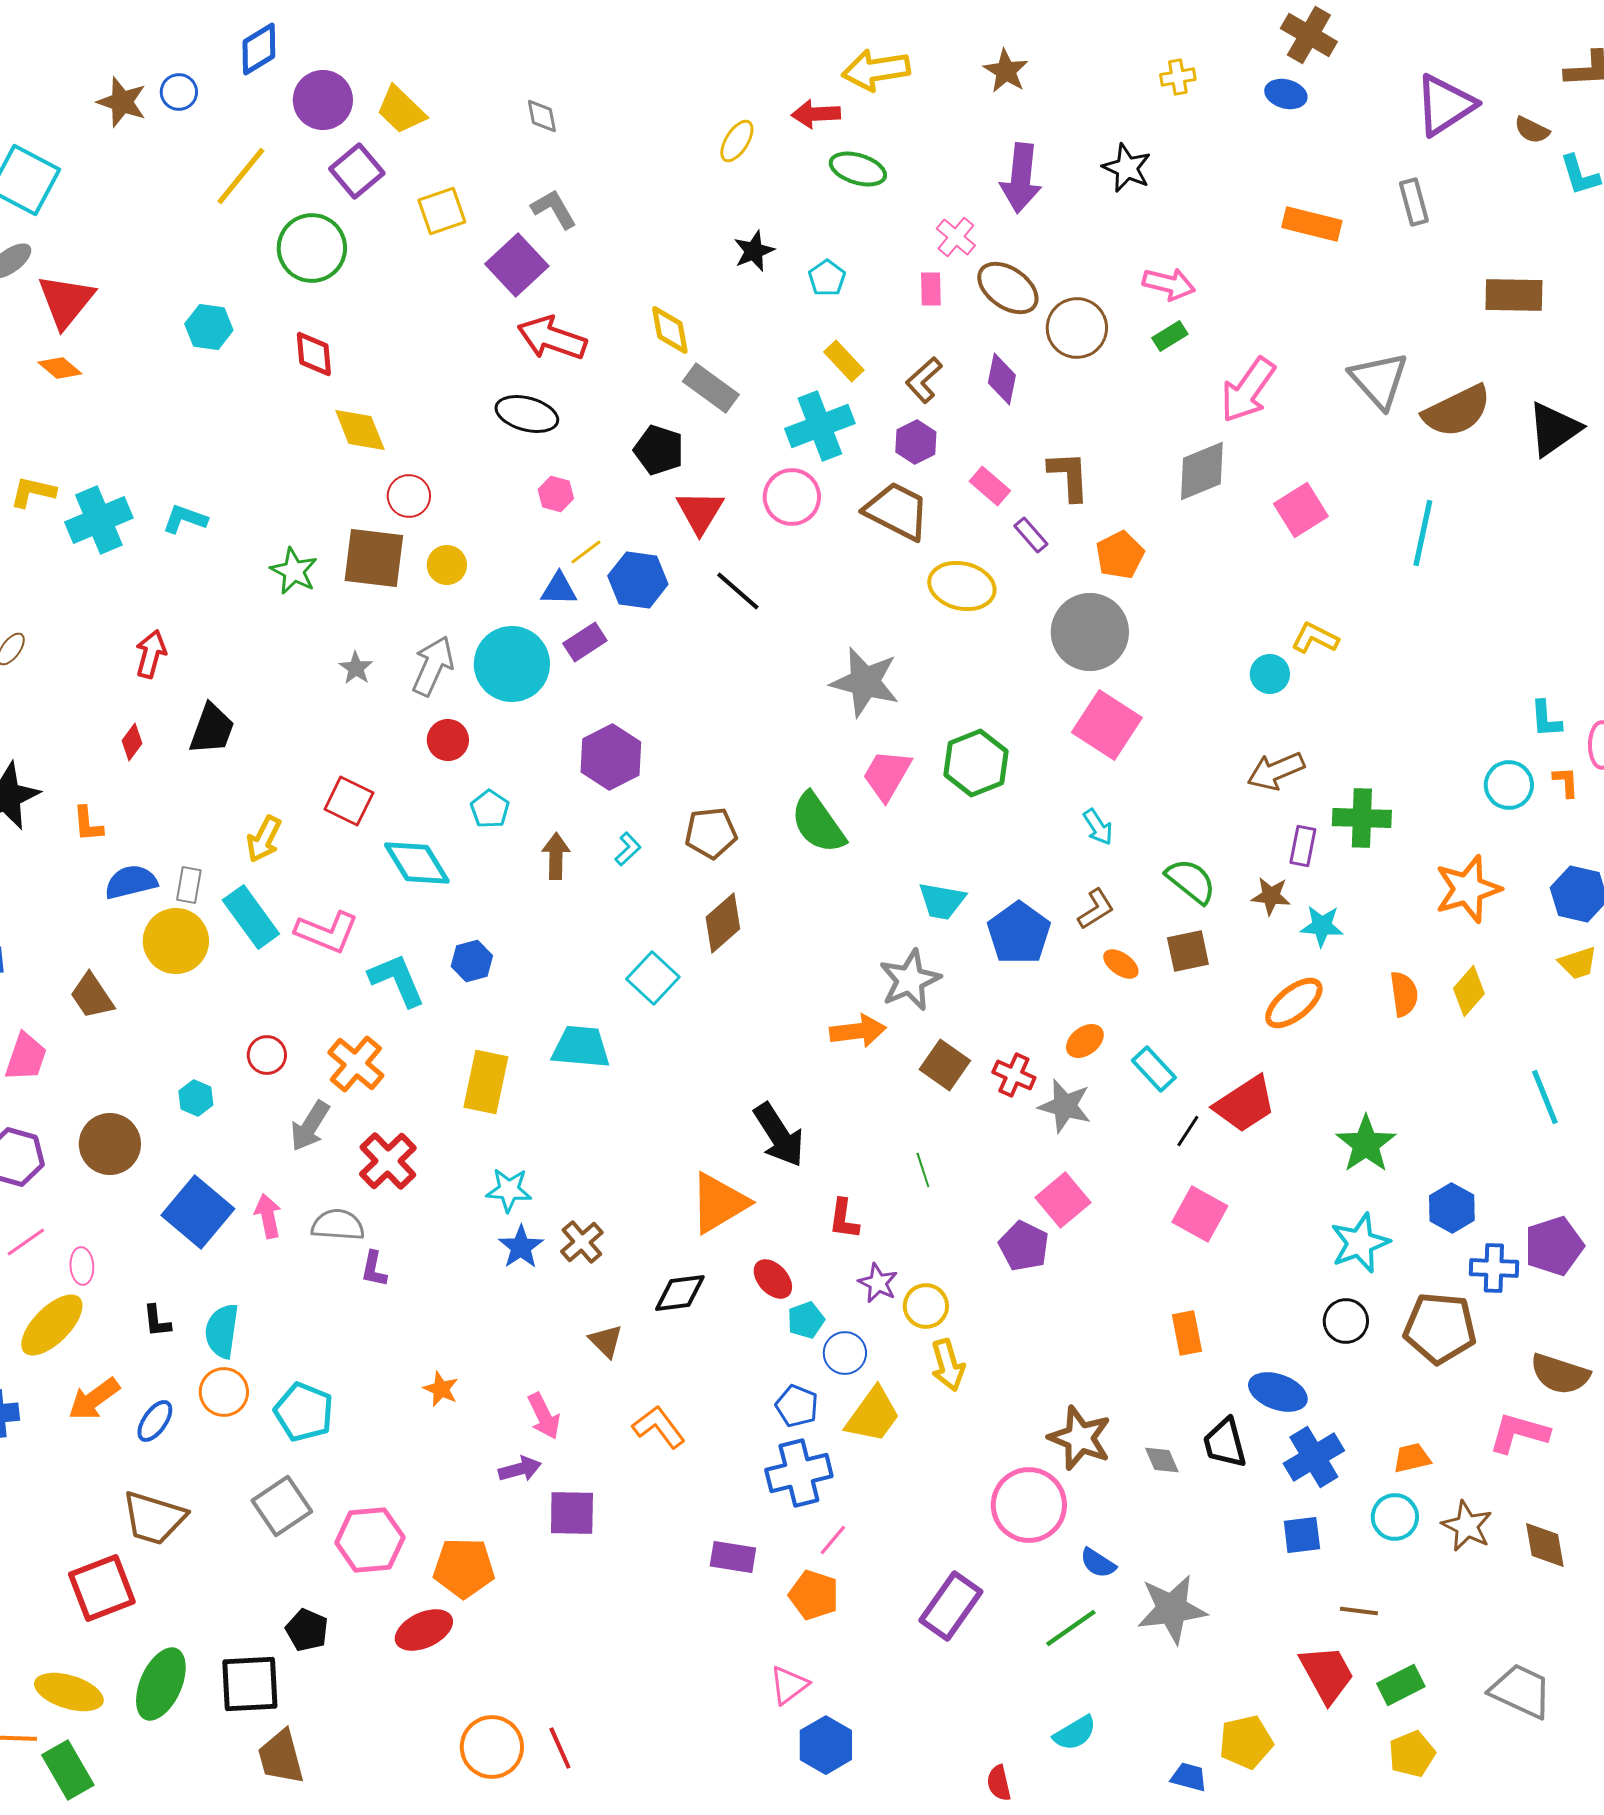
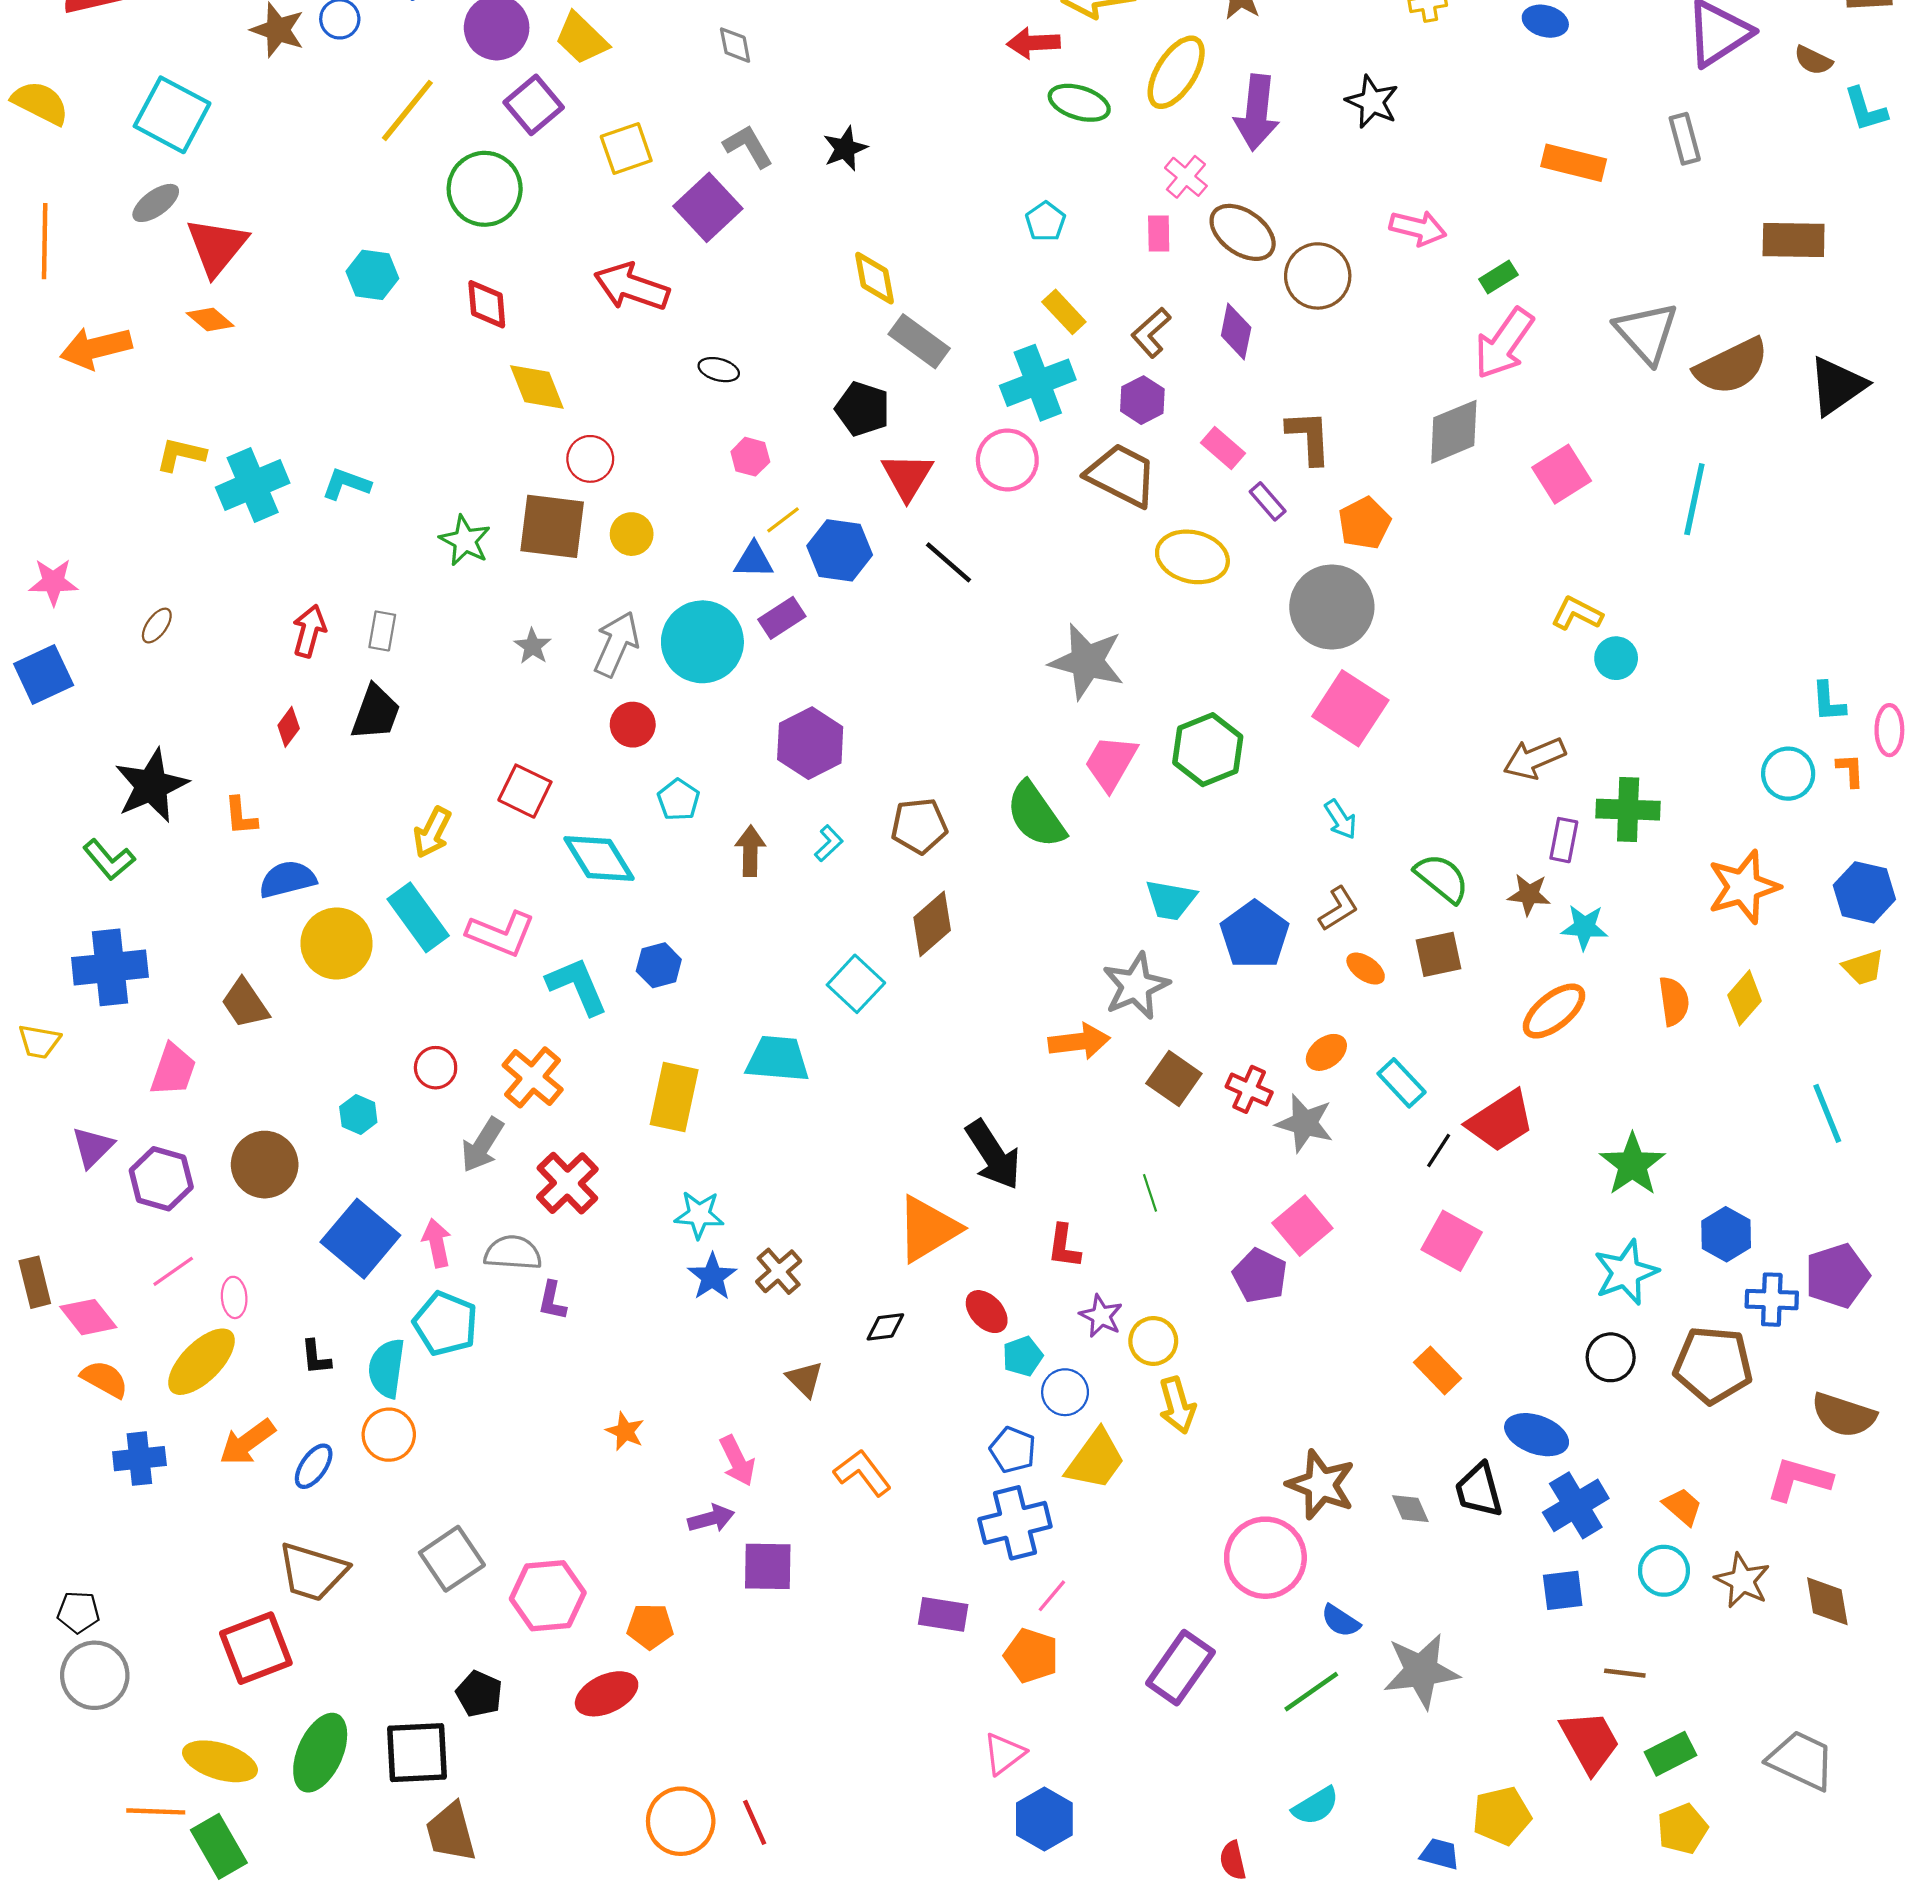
yellow ellipse: (737, 141) -> (1176, 72), moved, size x1.6
black star: (754, 251) -> (845, 149), moved
green rectangle: (1170, 336) -> (1498, 277), moved
red arrow: (552, 338) -> (632, 287), moved
black ellipse: (527, 414) -> (719, 370), size x0.6
cyan circle: (1270, 674) -> (1616, 658), moved
gray rectangle: (189, 885) -> (382, 631), moved
black diamond: (680, 1293) -> (885, 1327), size x0.7
orange rectangle: (1187, 1333) -> (1437, 1370), turned -33
cyan pentagon: (304, 1412) -> (445, 1324), moved
orange trapezoid: (1412, 1458) -> (1683, 1507), turned 54
orange pentagon: (464, 1568) -> (650, 1626), size x0.7

